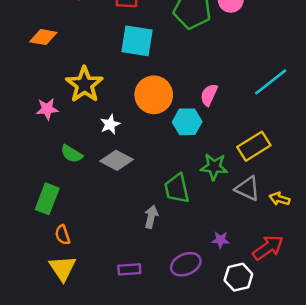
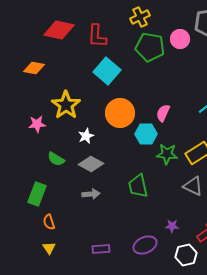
cyan square: (137, 41) -> (107, 71), turned 32
green star: (214, 167) -> (167, 154), moved
gray arrow: (151, 217) -> (91, 194), moved, turned 72
yellow triangle: (63, 268) -> (49, 248), size x0.6

